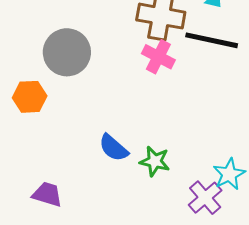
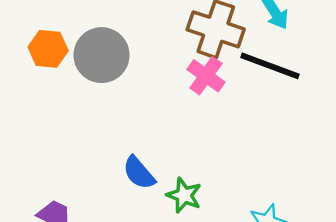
orange hexagon: (30, 97) -> (48, 49), moved

